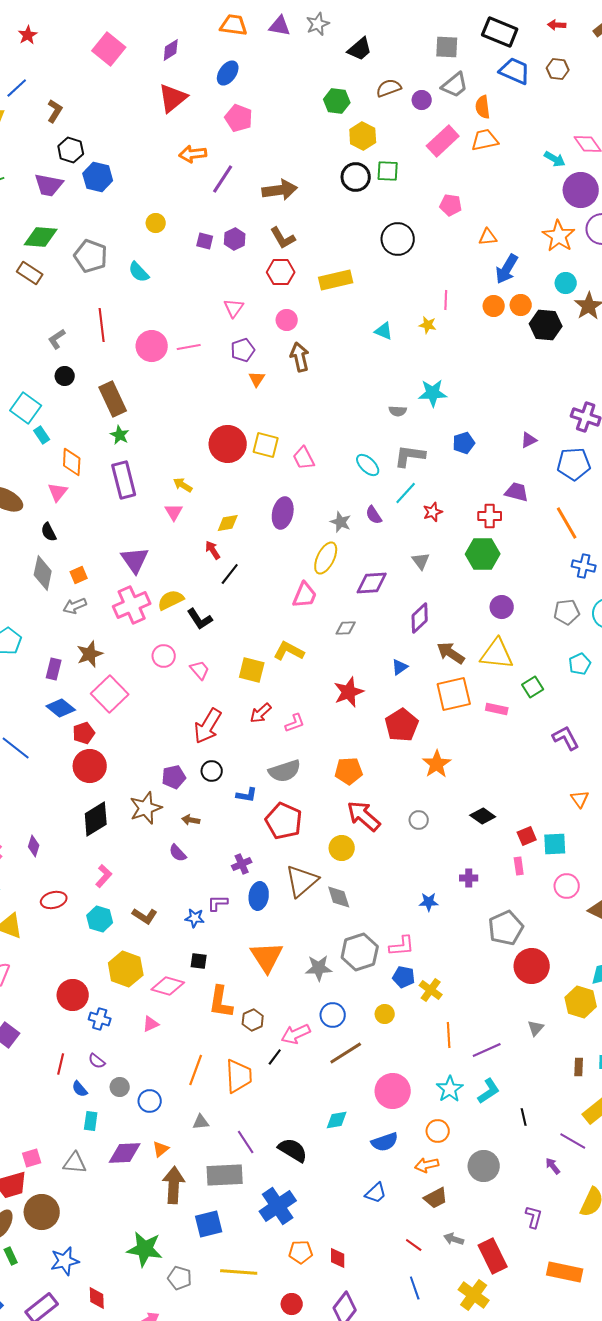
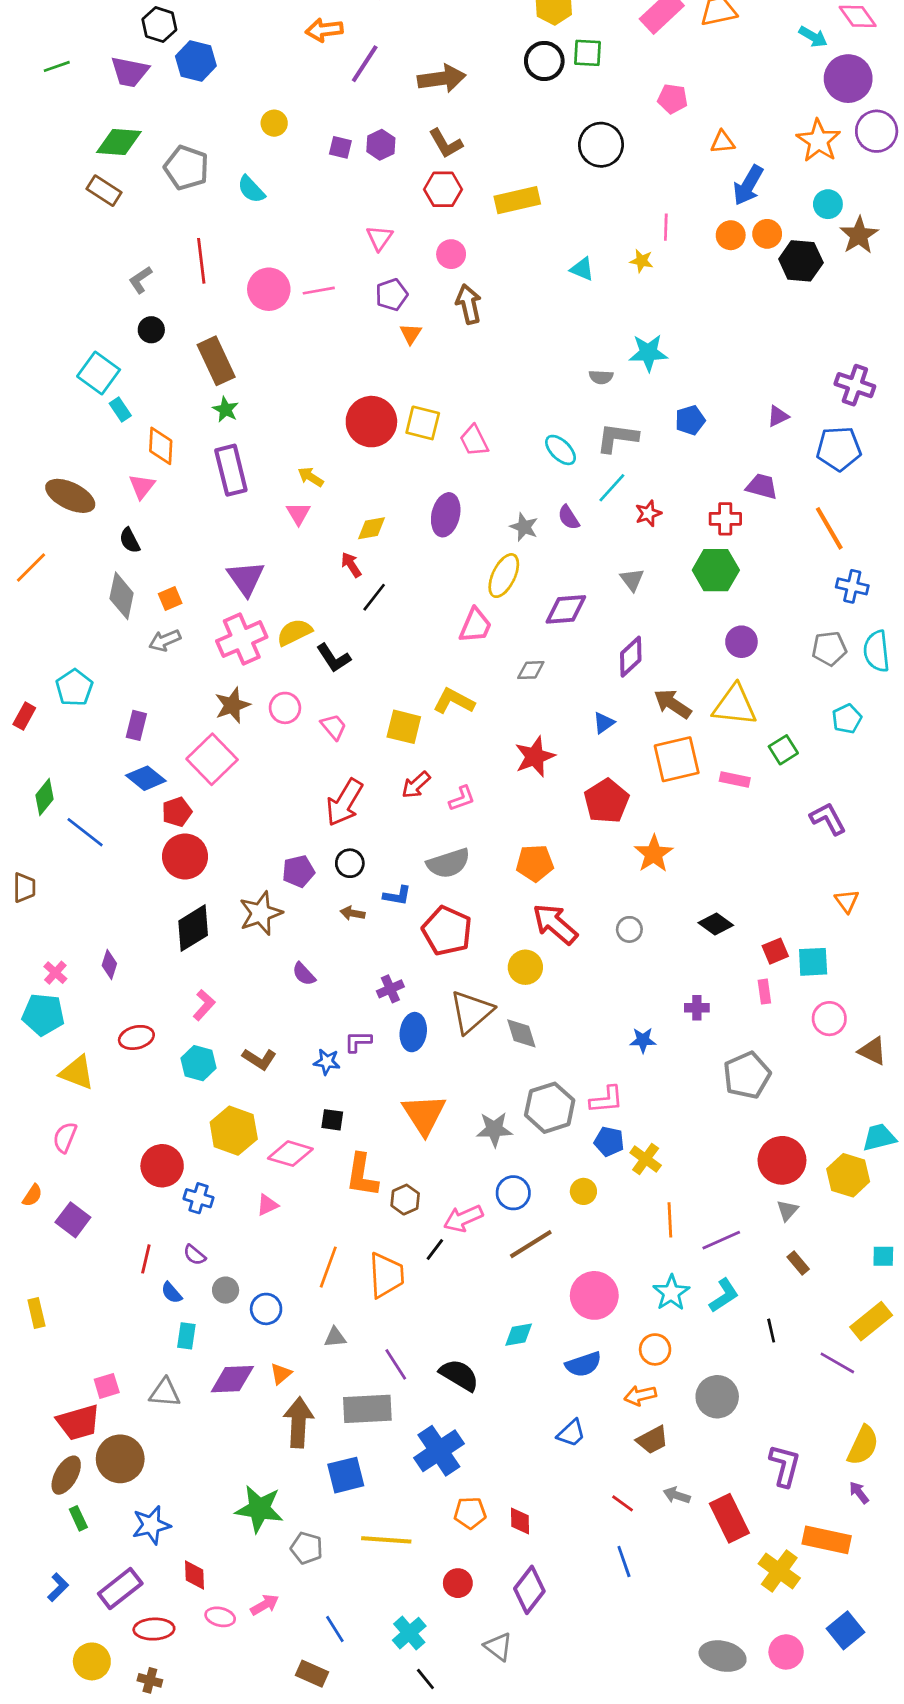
brown star: (90, 654) -> (232, 705), moved
brown arrow: (191, 820) -> (353, 913), moved
red circle: (532, 966) -> (782, 1160), moved
brown rectangle: (579, 1067) -> (798, 1263), moved, turned -42
purple arrow: (553, 1166) -> (859, 1493), moved
purple L-shape: (534, 1217) -> (785, 1466), size x1.4
yellow cross: (474, 1295) -> (779, 1571), moved

